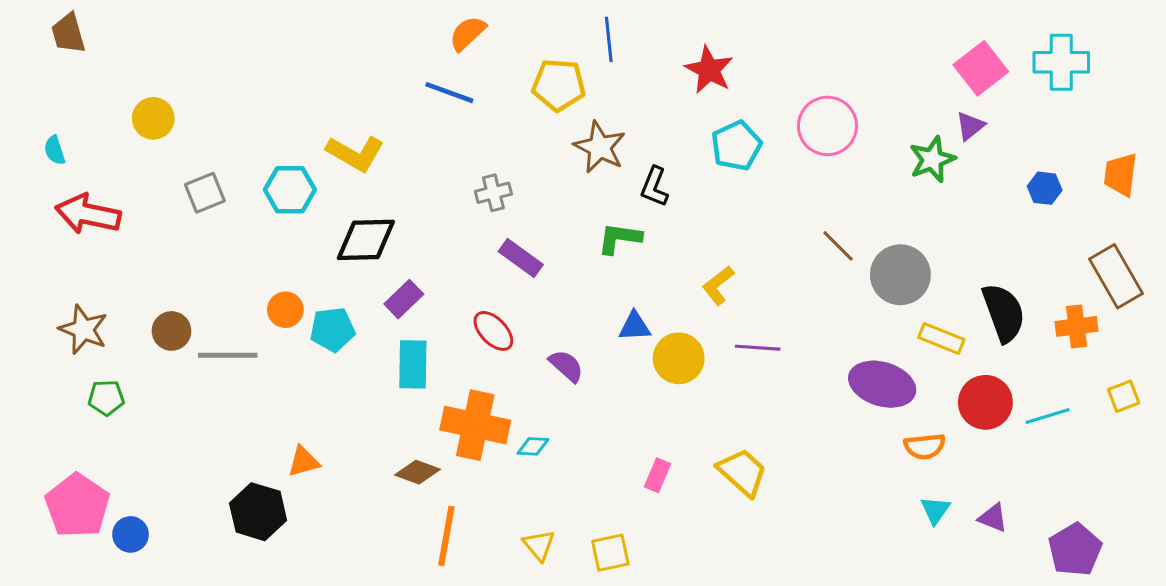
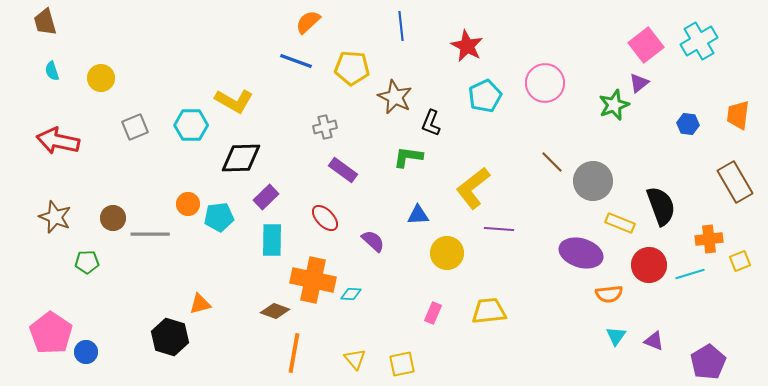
cyan cross: (1061, 62) -> (699, 41), turned -30
yellow pentagon: (559, 85) -> (352, 68), moved
cyan semicircle: (55, 150) -> (52, 71), moved
yellow L-shape: (718, 285) -> (473, 188), size x1.6
orange cross: (1077, 326) -> (709, 239), moved
yellow circle: (679, 358) -> (447, 253), moved
green pentagon: (106, 398) -> (87, 262), moved
yellow trapezoid: (742, 472) -> (489, 311), turned -48

